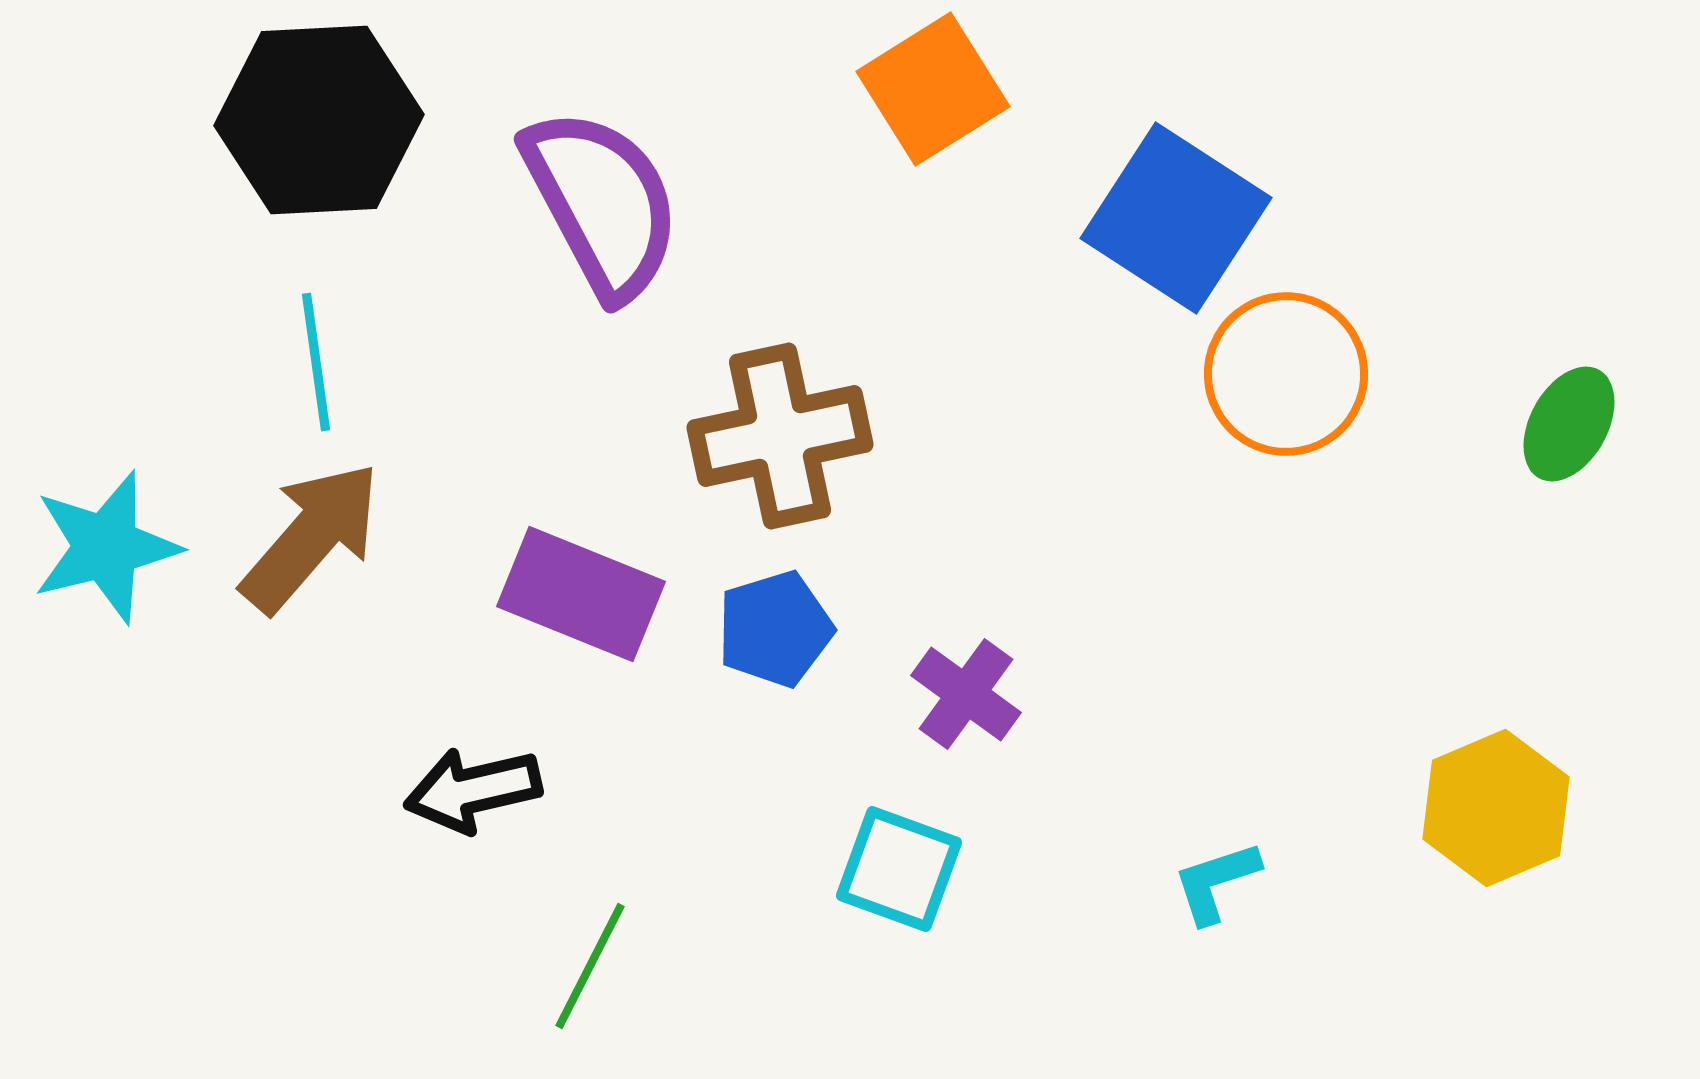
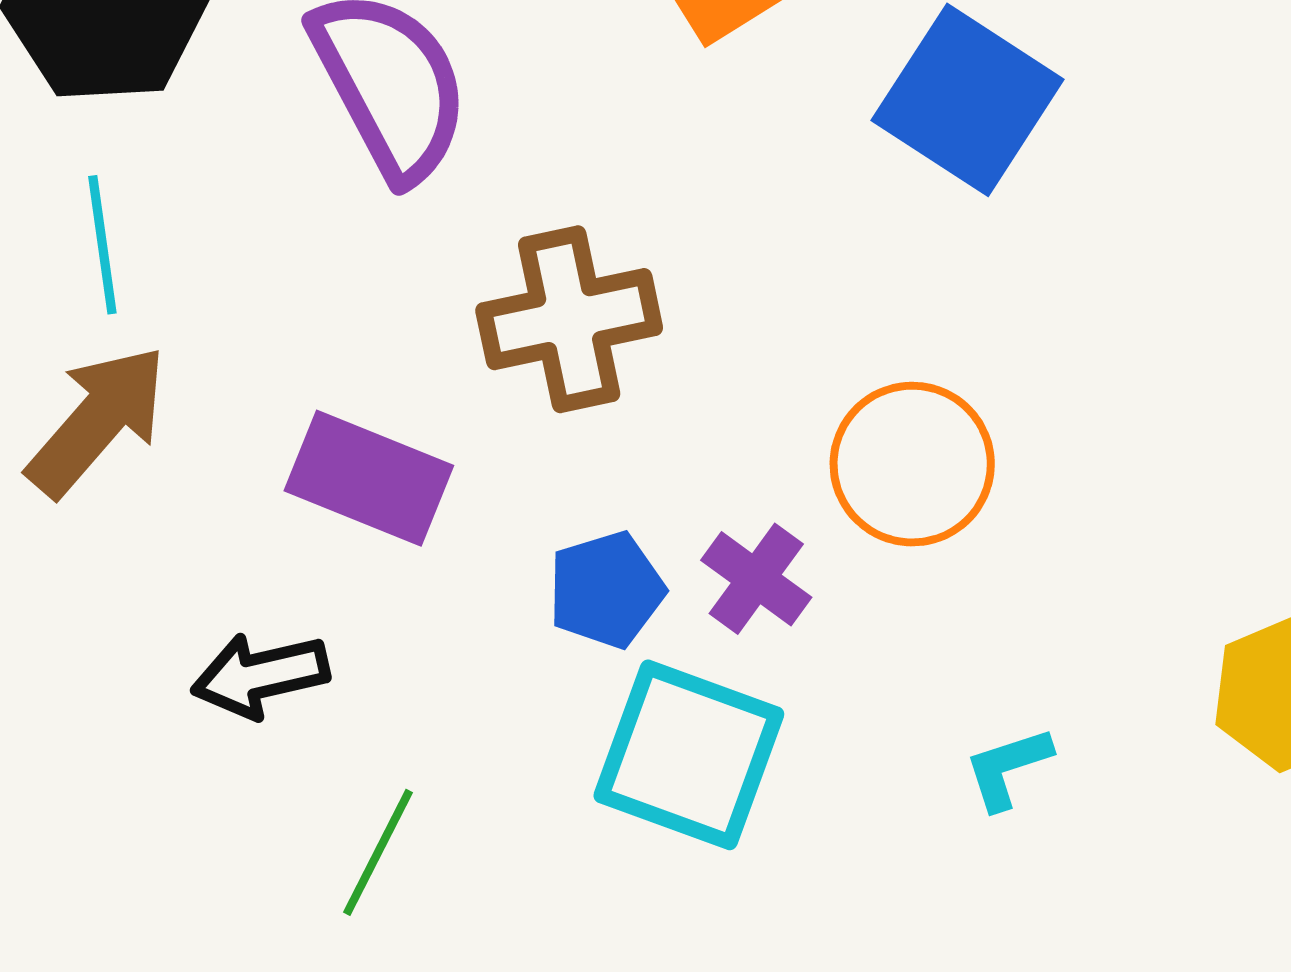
orange circle: (1286, 374) -> (912, 464), moved
blue pentagon: (775, 629) -> (606, 590), moved
cyan square: (899, 869) -> (689, 755), size x1.5

